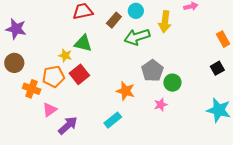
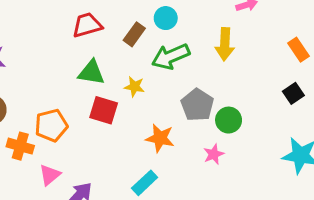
yellow arrow: (165, 22) -> (225, 44), moved
yellow star: (65, 55) -> (134, 87), moved
red square: (79, 74) -> (104, 110), moved, turned -30

